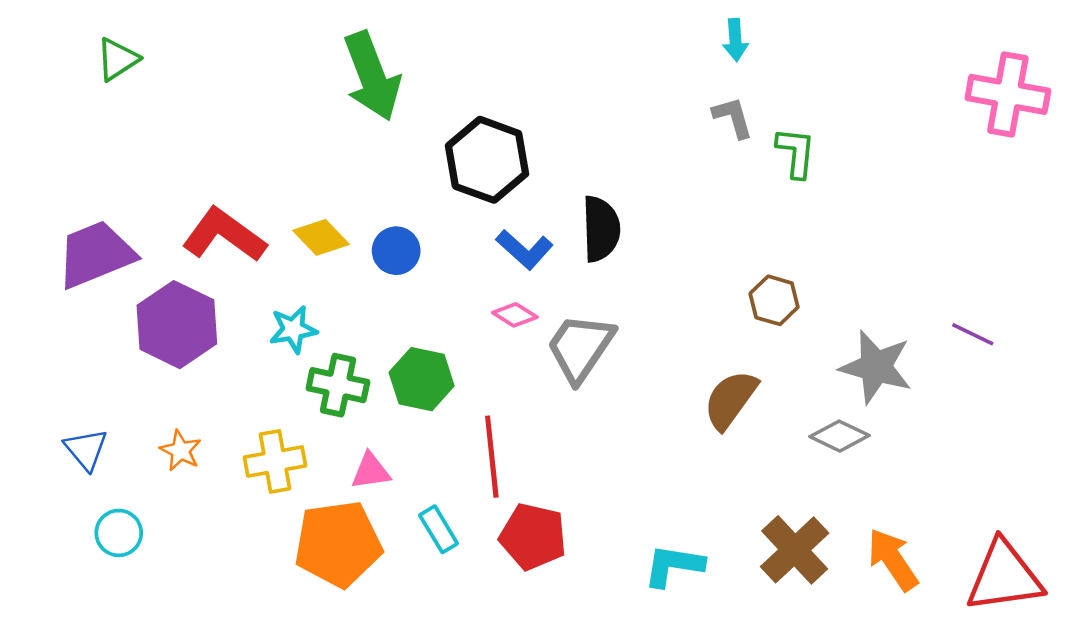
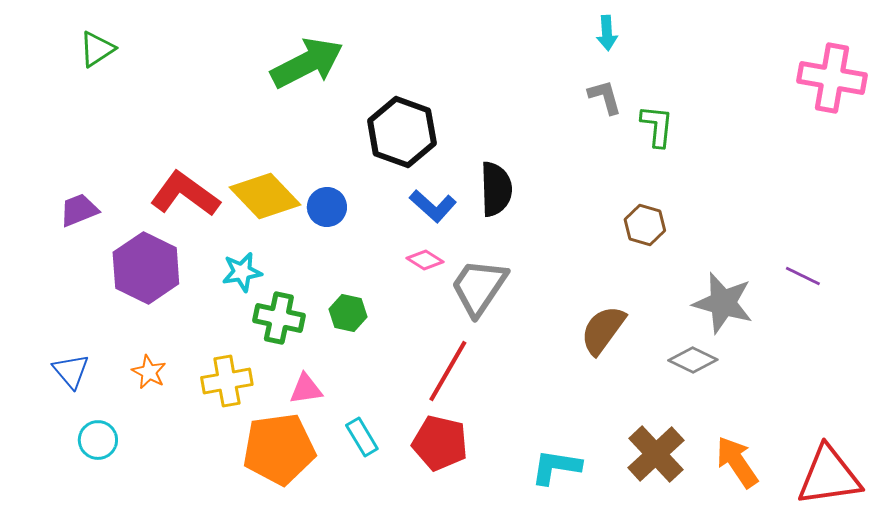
green arrow: (372, 76) -> (307, 63), turned -96
yellow diamond: (321, 237) -> (265, 196), size x1.5
purple trapezoid: (96, 254) -> (79, 210), size x0.6
brown hexagon: (774, 300) -> (645, 225), moved
green hexagon: (422, 379) -> (348, 313), size x0.7
red line: (492, 457) -> (448, 371), moved, turned 36

